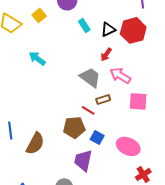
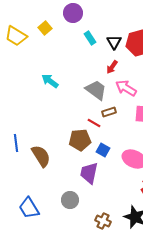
black triangle: (108, 29) -> (114, 42), turned -35
cyan arrow: (37, 58) -> (50, 81), moved
brown semicircle: (35, 143) -> (41, 156), turned -60

